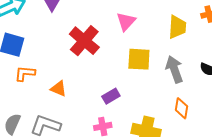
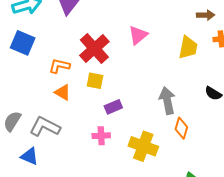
yellow square: (139, 59) -> (95, 81), moved, size x0.7
gray arrow: (174, 69) -> (167, 101), moved
orange L-shape: (25, 73) -> (59, 66), moved

